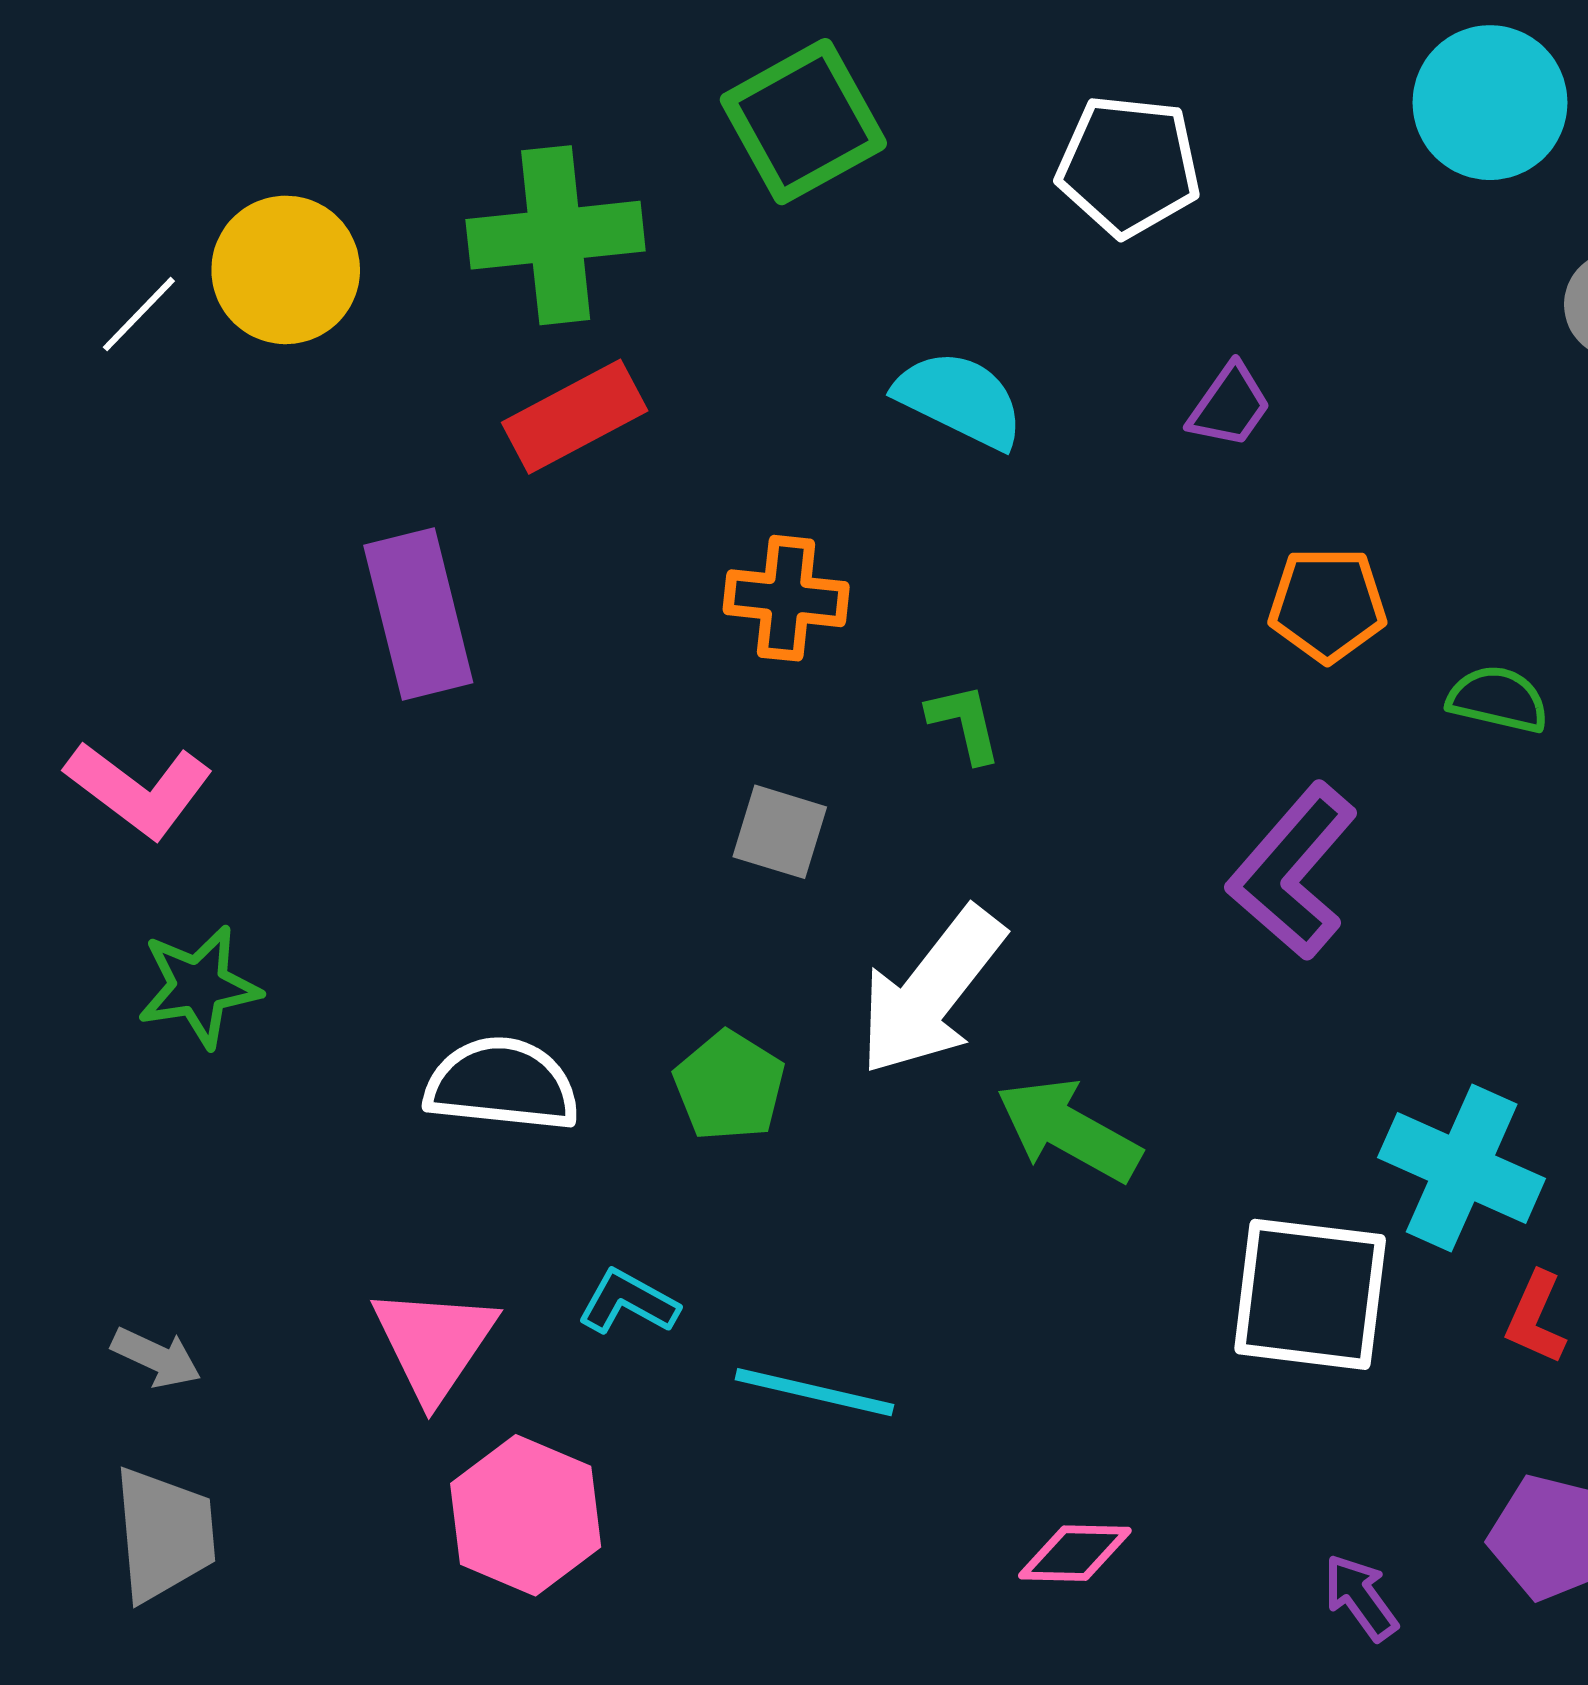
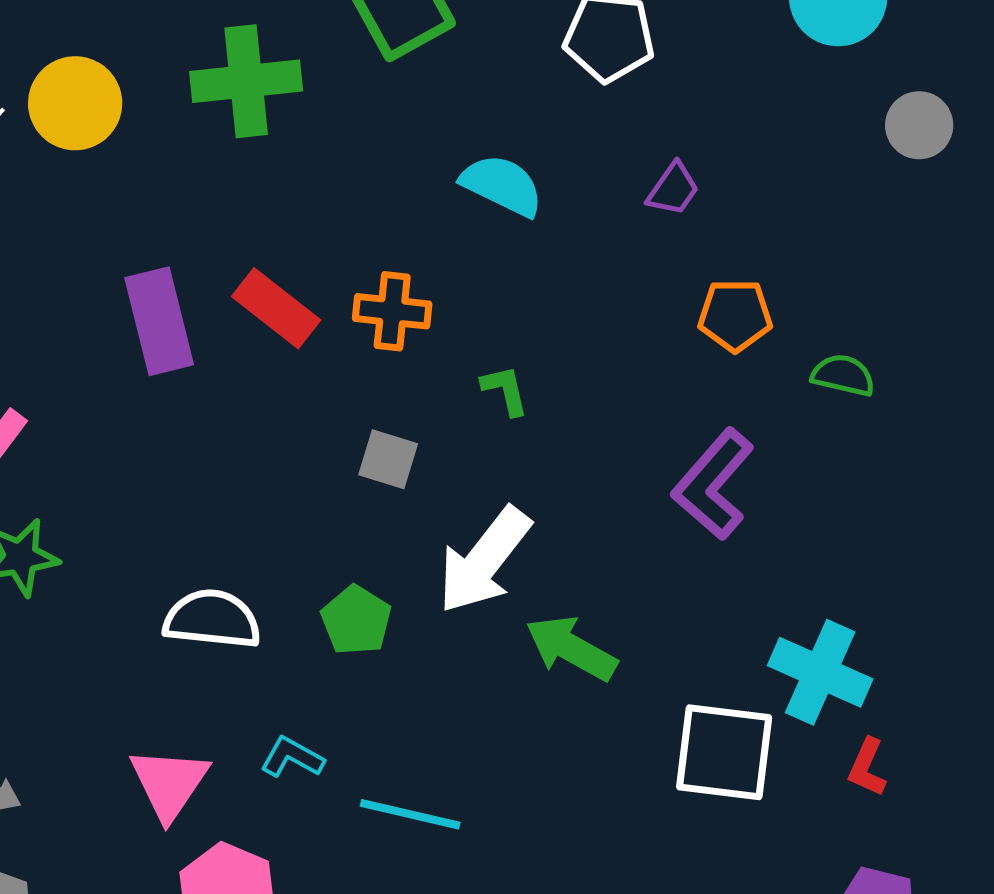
red rectangle: (575, 417) -> (276, 308), moved, turned 66

